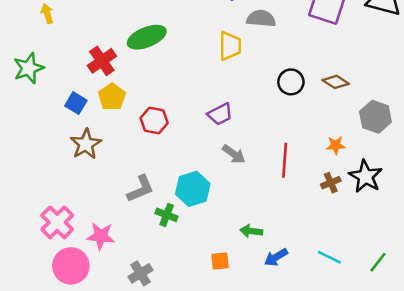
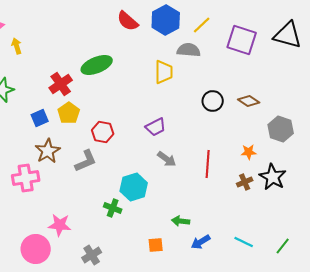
blue square: (76, 103) -> (40, 118), turned 36
gray L-shape: (140, 189) -> (86, 161), moved
pink cross: (57, 222) -> (26, 178), moved, turned 36

